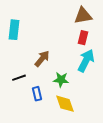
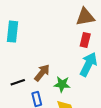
brown arrow: (42, 59) -> (42, 73), moved

